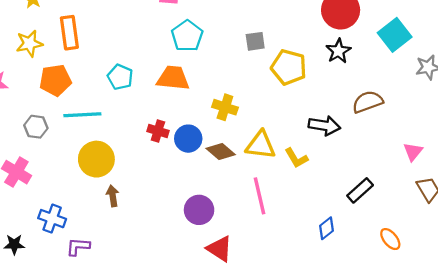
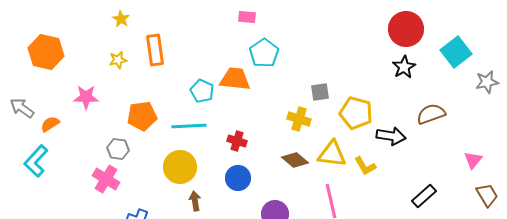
gray square: (255, 41) -> (320, 92), moved
yellow star: (29, 43) -> (118, 60), size x0.7
yellow pentagon: (289, 67) -> (356, 113), moved
orange trapezoid: (173, 78) -> (235, 79), moved
orange pentagon: (55, 80) -> (142, 116), moved
cyan line: (82, 115) -> (189, 126), moved
gray hexagon: (36, 127) -> (118, 149), moved
blue circle: (188, 139) -> (238, 178), moved

